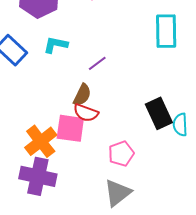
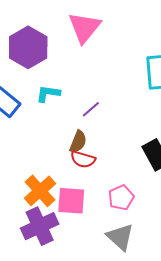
pink square: (70, 128) -> (71, 201), moved
purple cross: (38, 176) -> (40, 226), turned -33
gray triangle: (117, 193) -> (120, 237), turned -36

